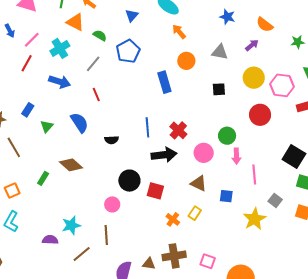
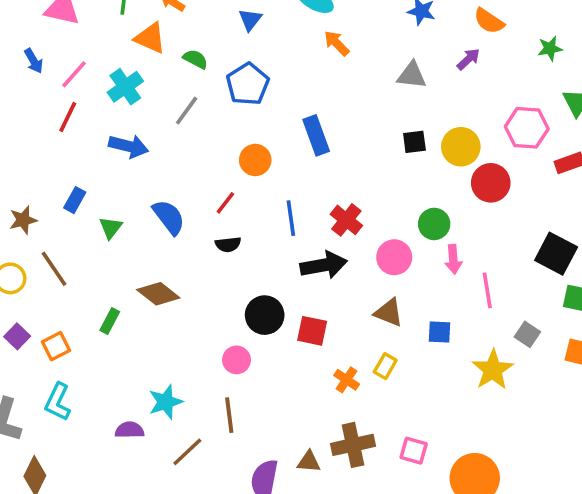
orange circle: (186, 61) -> (255, 160), moved
yellow circle: (254, 78) -> (461, 147), moved
red line: (96, 95) -> (225, 203), moved, turned 64

